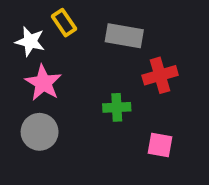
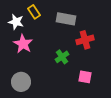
green cross: (117, 107) -> (62, 57), turned -32
gray circle: (40, 132) -> (21, 82), moved

